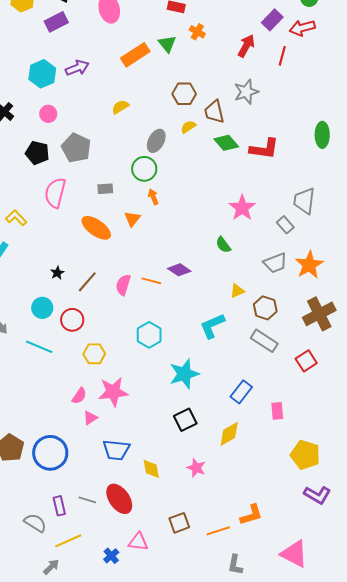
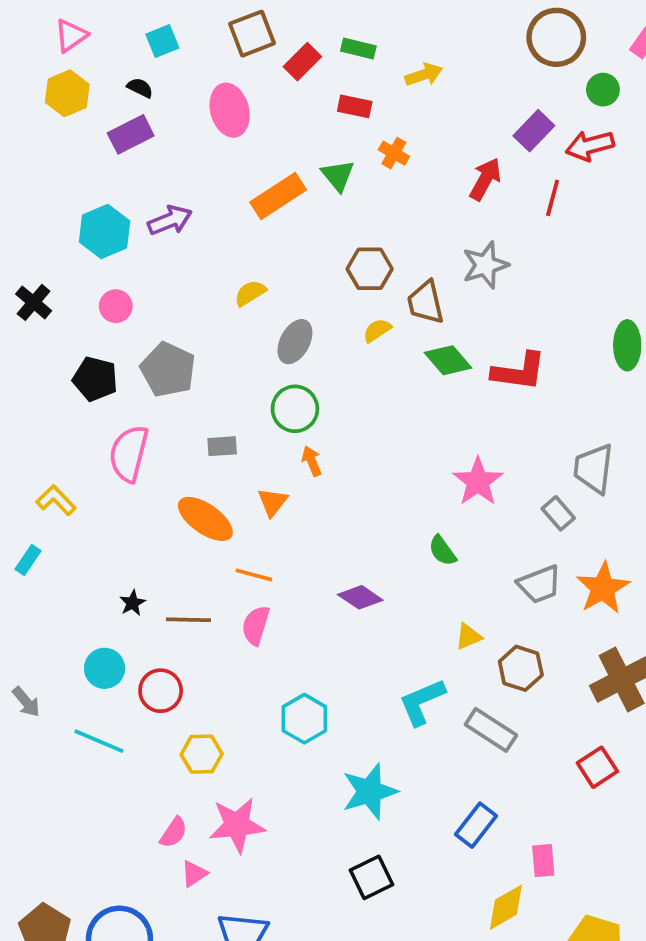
gray ellipse: (156, 141) -> (295, 342), moved
orange line: (151, 281) -> (254, 575), moved
brown line: (87, 282) -> (189, 620), turned 50
gray rectangle: (264, 341) -> (491, 730), moved
yellow diamond: (229, 434) -> (506, 907), moved

